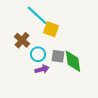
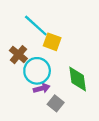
cyan circle: (38, 54) -> (37, 71), size x1.5
gray square: (58, 56) -> (56, 103), moved, turned 32

